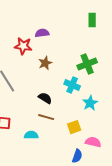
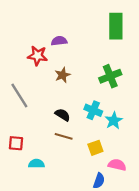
green rectangle: (92, 20) -> (116, 26), size x1.6
cyan cross: (72, 85) -> (93, 110), moved
cyan semicircle: (31, 135) -> (36, 164), moved

